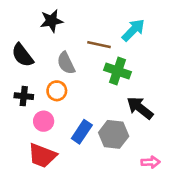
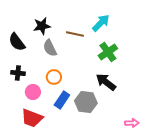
black star: (51, 21) -> (42, 26), moved
green cross: (118, 71) -> (108, 52), moved, turned 36
orange circle: (57, 91) -> (54, 77), moved
pink arrow: (151, 162) -> (132, 123), moved

